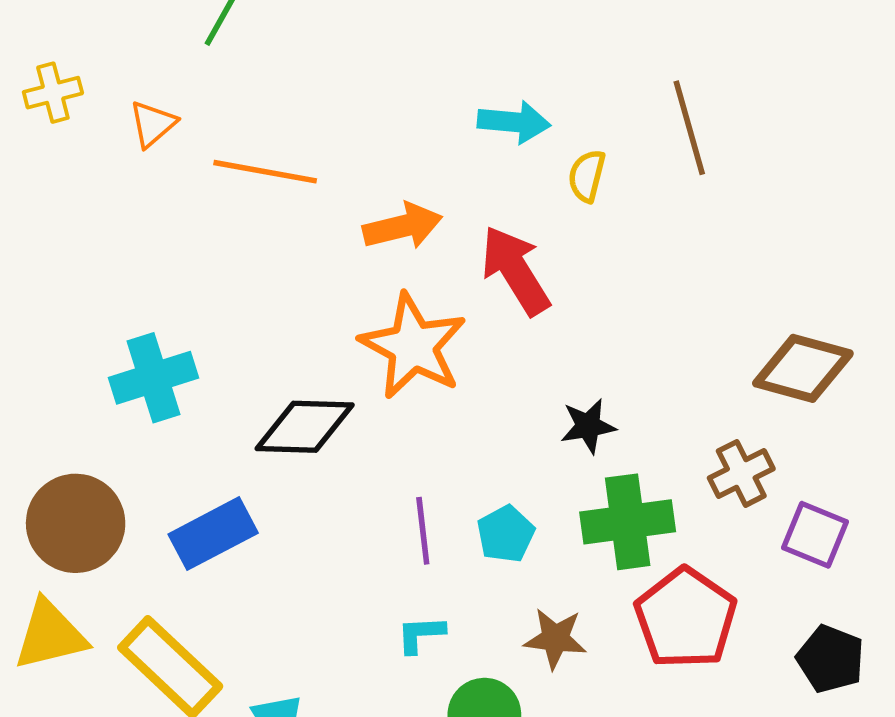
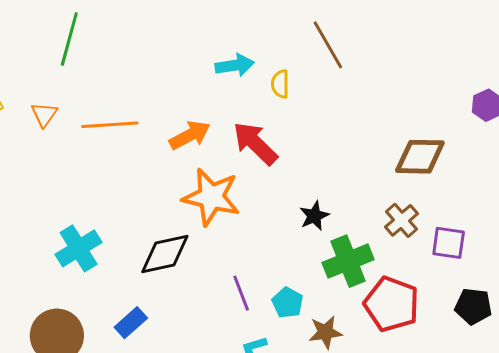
blue rectangle: (213, 534) -> (131, 323), size x0.7
cyan pentagon: (506, 534) -> (288, 303), moved

